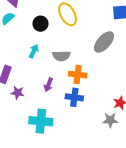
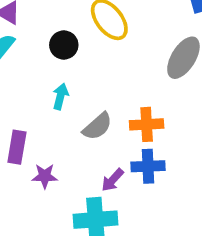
gray semicircle: (61, 56) -> (97, 126), moved, turned -30
purple arrow: (48, 85) -> (113, 180), moved, turned 32

